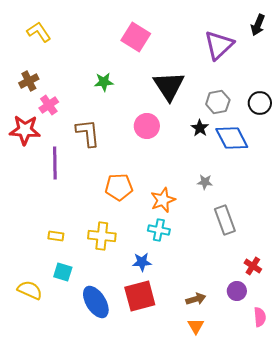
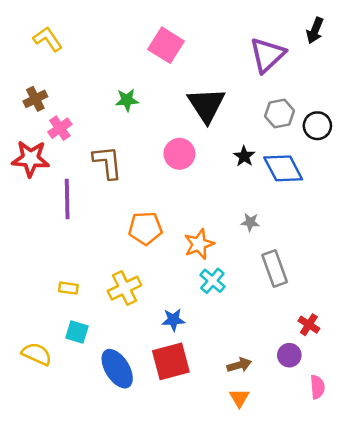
gray hexagon: (218, 102) -> (280, 114), moved
cyan cross: (159, 230) -> (212, 281), moved, turned 30
yellow cross: (102, 236) -> (125, 288), turned -32

